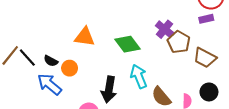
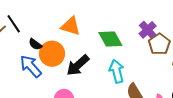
black line: (27, 58) -> (14, 24), moved
orange circle: (70, 68) -> (52, 54), size x1.6
black arrow: (109, 90) -> (78, 65), moved, turned 30

